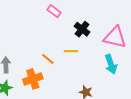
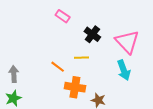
pink triangle: (115, 37) -> (127, 42), turned 35
orange cross: (33, 79) -> (75, 87), moved, turned 30

